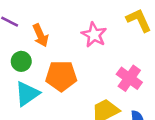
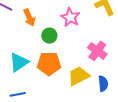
green circle: (21, 61) -> (49, 36), moved
orange pentagon: (61, 76) -> (49, 64), moved

